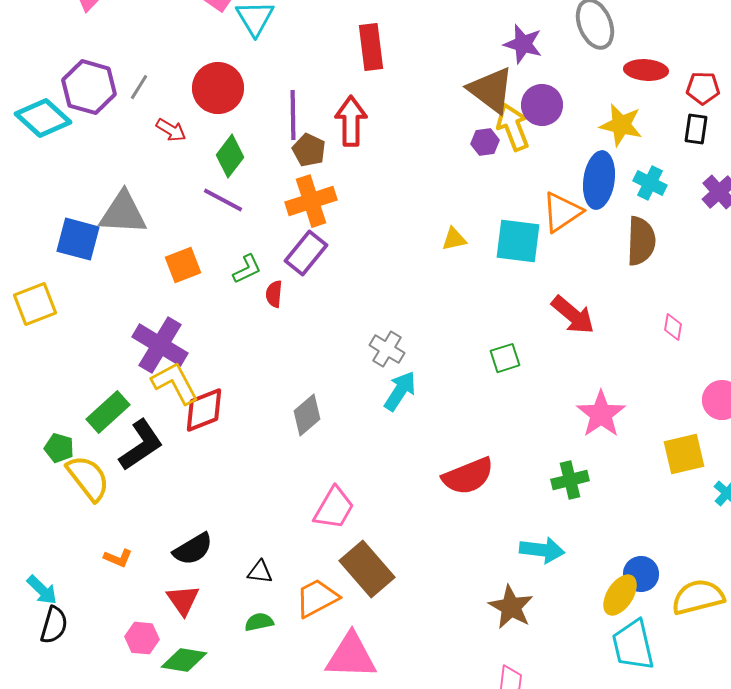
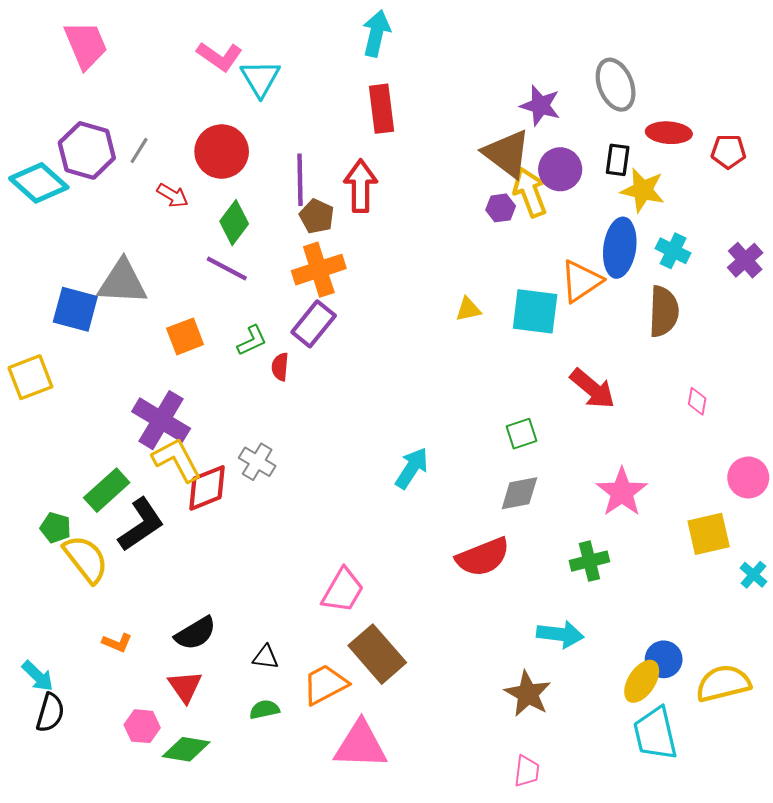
black rectangle: (696, 129) -> (618, 160), moved
gray cross: (387, 349) -> (257, 462), moved
gray diamond: (307, 415) -> (519, 493), moved, turned 30

